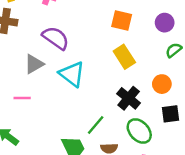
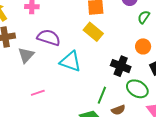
yellow rectangle: (124, 57) -> (93, 32), moved
gray triangle: (34, 64) -> (26, 55), moved

